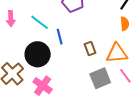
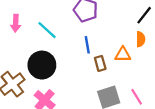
blue line: (60, 37) -> (87, 45), moved
orange triangle: (117, 53) -> (123, 54), moved, size x0.7

